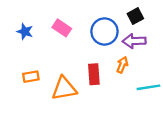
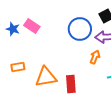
pink rectangle: (62, 28) -> (32, 26), moved
red rectangle: (94, 74) -> (71, 84), moved

